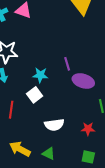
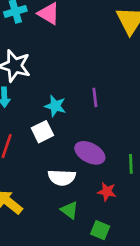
purple ellipse: (83, 81) -> (90, 153), moved
green triangle: (49, 154) -> (69, 210), moved

